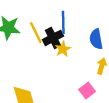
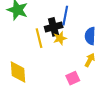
yellow line: (36, 33) -> (39, 38), moved

